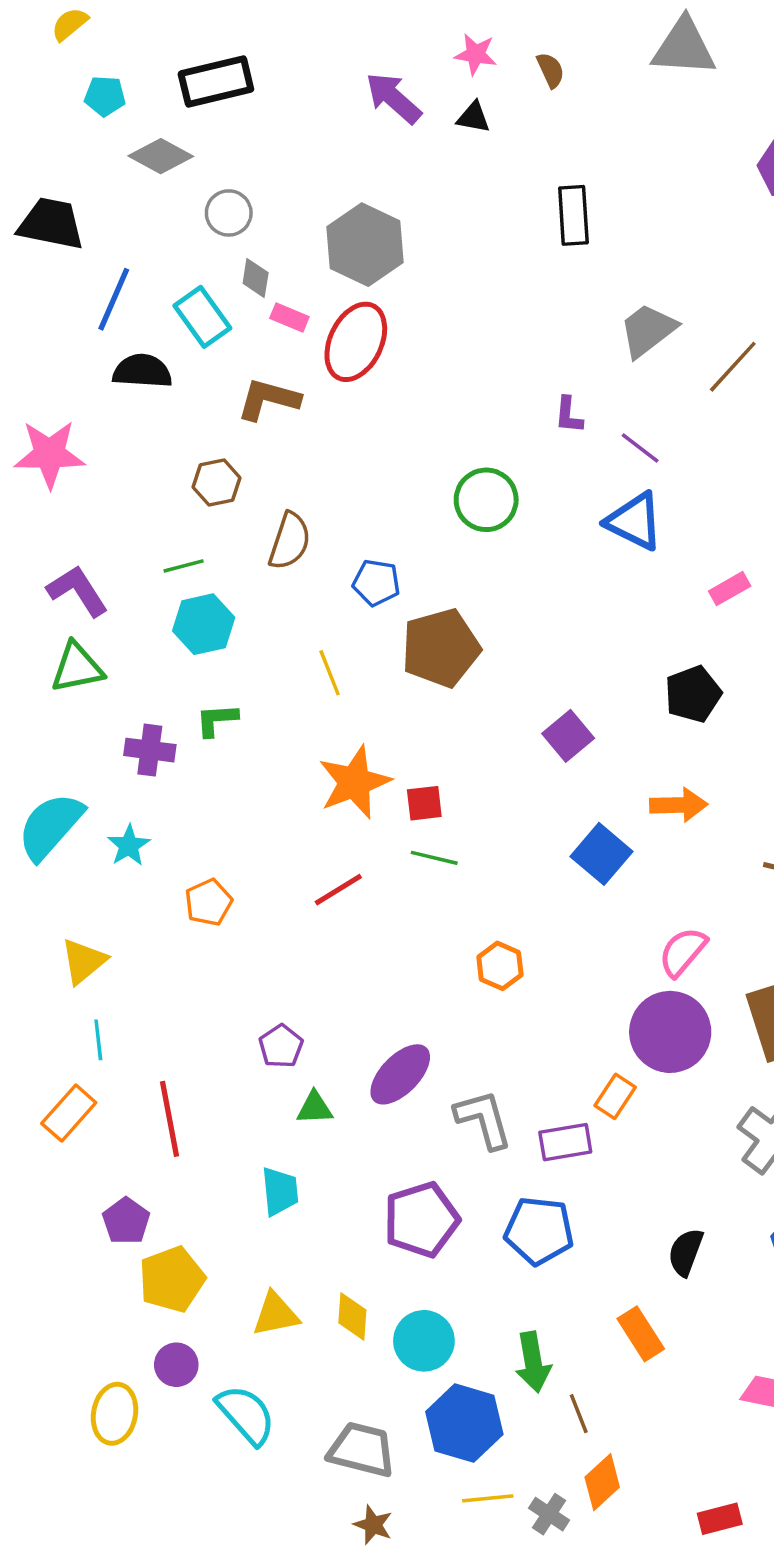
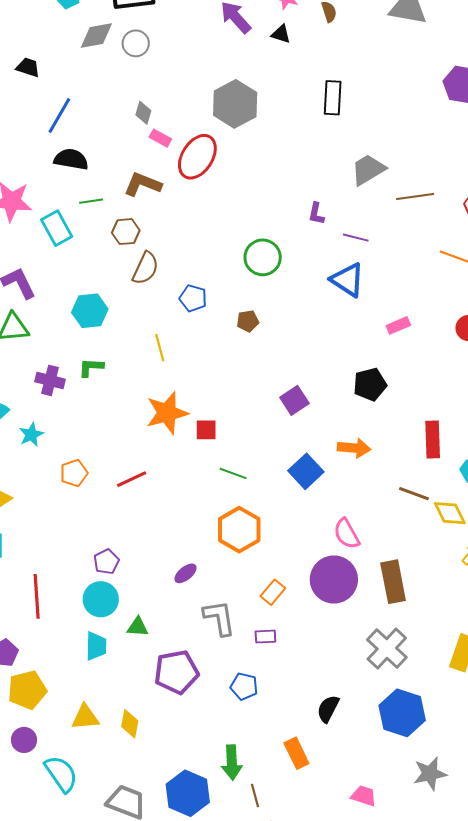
gray diamond: (161, 156) -> (96, 36), turned -45
gray circle: (229, 213) -> (136, 43), moved
black trapezoid: (51, 224) -> (28, 67), size x0.6
gray hexagon: (365, 245) -> (235, 104), moved
cyan rectangle: (202, 317) -> (57, 228), moved
brown line: (733, 367) -> (415, 197), turned 33
purple line: (640, 448) -> (356, 238), turned -30
brown hexagon: (217, 483) -> (126, 232), moved
green line: (184, 566) -> (91, 201), moved
brown pentagon: (441, 648) -> (248, 321), moved, size x0.5
green line: (434, 858) -> (233, 473), moved
red line: (338, 890) -> (132, 479), moved
pink semicircle: (683, 952) -> (347, 534), turned -76
orange hexagon: (500, 966) -> (239, 530), size x1.6
purple ellipse: (400, 1074) -> (186, 573), moved, size x0.6
orange rectangle: (615, 1096) -> (273, 592), moved
green triangle: (315, 1108) -> (138, 627), moved
purple rectangle: (565, 1142) -> (265, 637), size x0.7
blue pentagon: (539, 1231) -> (244, 686), size x0.7
cyan circle: (424, 1341) -> (101, 599), moved

